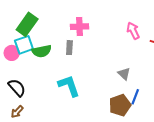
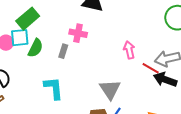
green semicircle: (42, 51) -> (35, 48), turned -66
gray triangle: (124, 74) -> (110, 90), size x1.6

